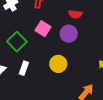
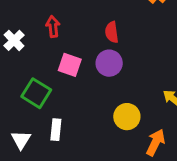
red semicircle: (75, 14) -> (112, 32), turned 88
yellow circle: (58, 64) -> (127, 117), moved

